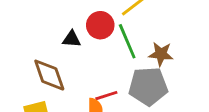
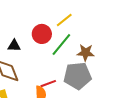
black triangle: (72, 39) -> (14, 46), moved
green line: (127, 41) -> (61, 45), turned 65

